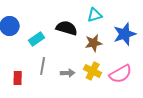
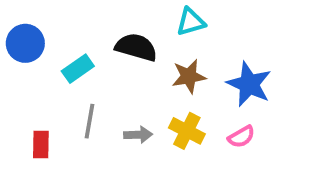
blue star: (125, 34) -> (249, 84), moved, turned -30
pink semicircle: (121, 74) -> (241, 137), size x0.6

